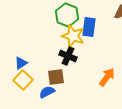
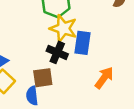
blue rectangle: (89, 27) -> (83, 43), moved
blue semicircle: (47, 92) -> (32, 96), turned -70

